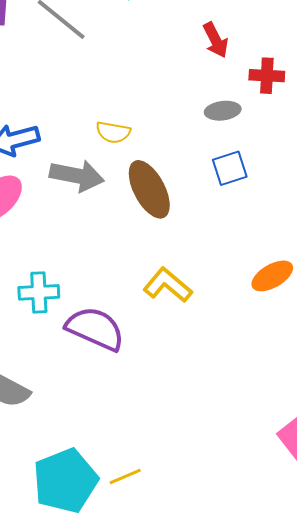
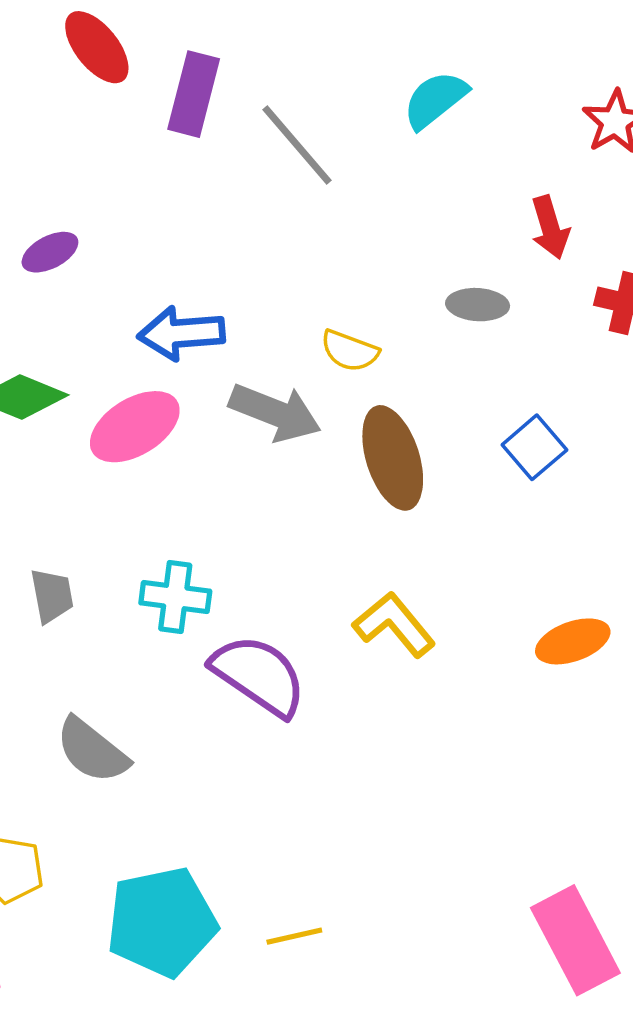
gray ellipse: (223, 111) -> (478, 305), moved
blue square: (230, 168) -> (534, 447), turned -33
yellow line: (125, 477) -> (294, 936), moved

